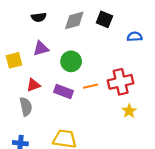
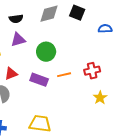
black semicircle: (39, 17) -> (16, 19), moved
red cross: (121, 82) -> (92, 71), size x0.7

